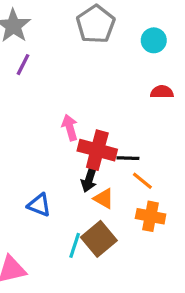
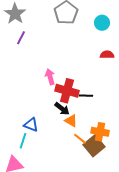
black arrow: (89, 179) -> (62, 109), turned -70
orange line: (142, 181) -> (80, 139), moved
brown square: (99, 239) -> (94, 146), moved
cyan line: (75, 245) -> (23, 141), moved

